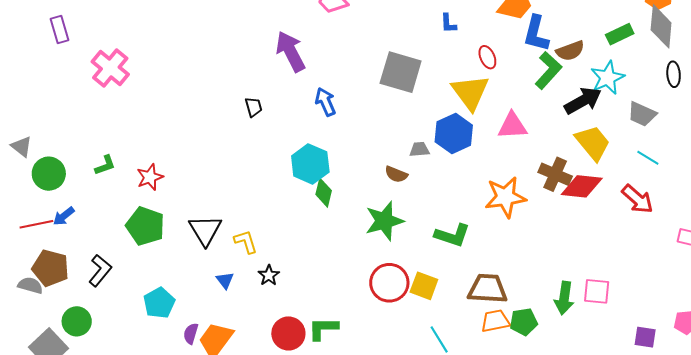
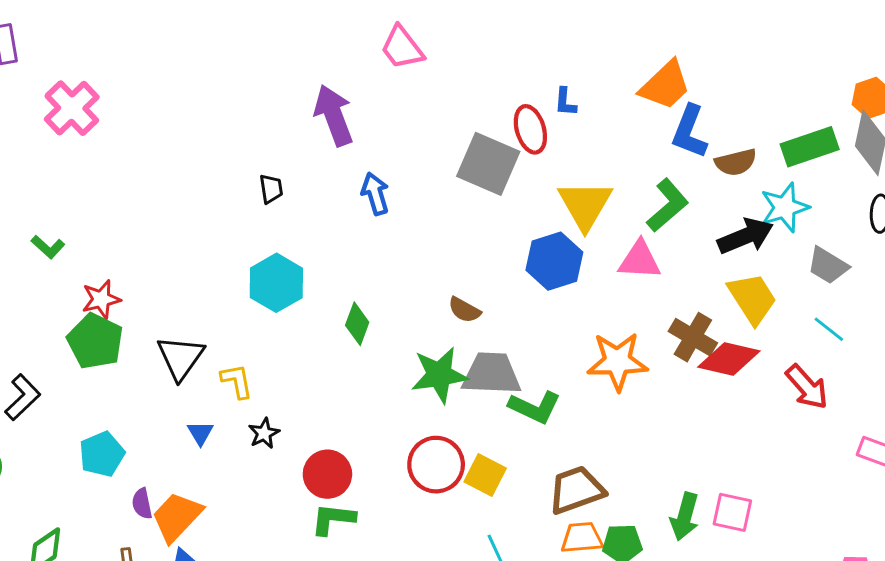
green rectangle: (620, 34) -> (810, 147), size x1.4
red ellipse: (487, 57) -> (530, 129), moved, size x1.4
green L-shape: (548, 70) -> (667, 205), moved
gray trapezoid: (419, 149) -> (492, 374), moved, size x2.0
cyan hexagon: (310, 164) -> (276, 283), moved
green L-shape: (105, 165) -> (48, 247), turned 55
red star: (150, 177) -> (101, 299), moved
brown trapezoid: (488, 289) -> (576, 490), turned -30
red circle: (288, 333) -> (327, 474), moved
purple semicircle: (191, 334) -> (142, 504), turned -35

